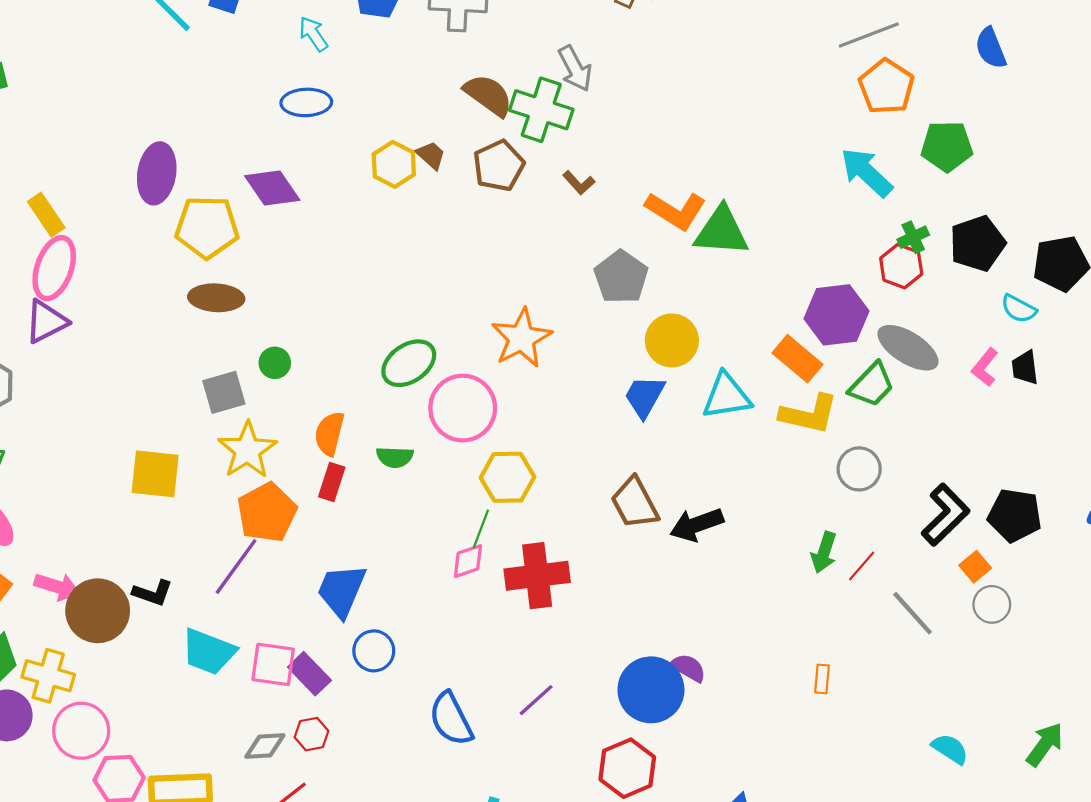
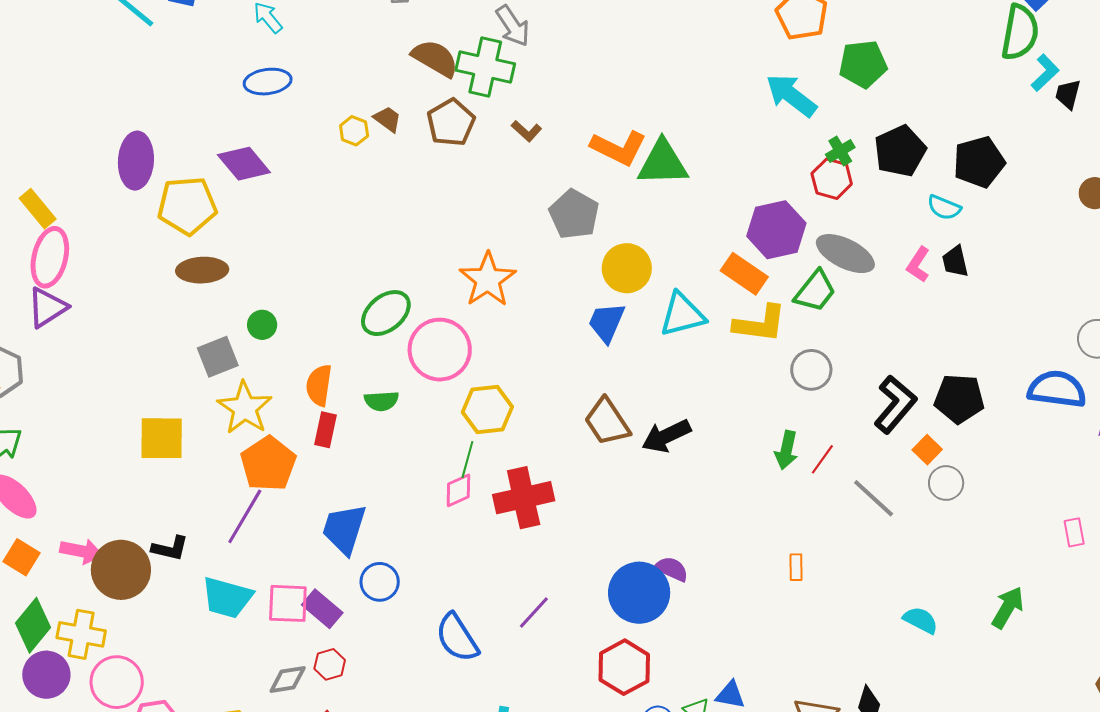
yellow hexagon: (394, 164) -> (354, 131), size x0.7

